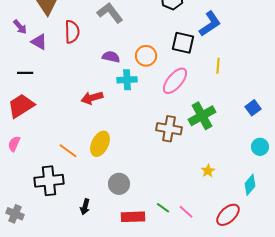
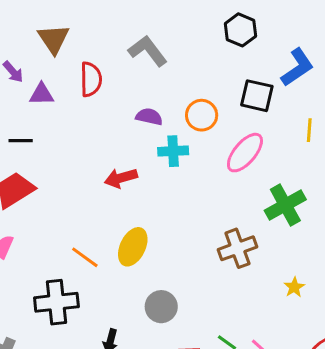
purple triangle: (39, 42) -> (42, 94), turned -30
brown cross: (169, 129) -> (237, 248), moved, turned -30

